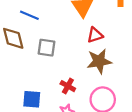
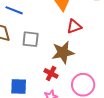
brown star: (99, 61) -> (63, 52), moved

